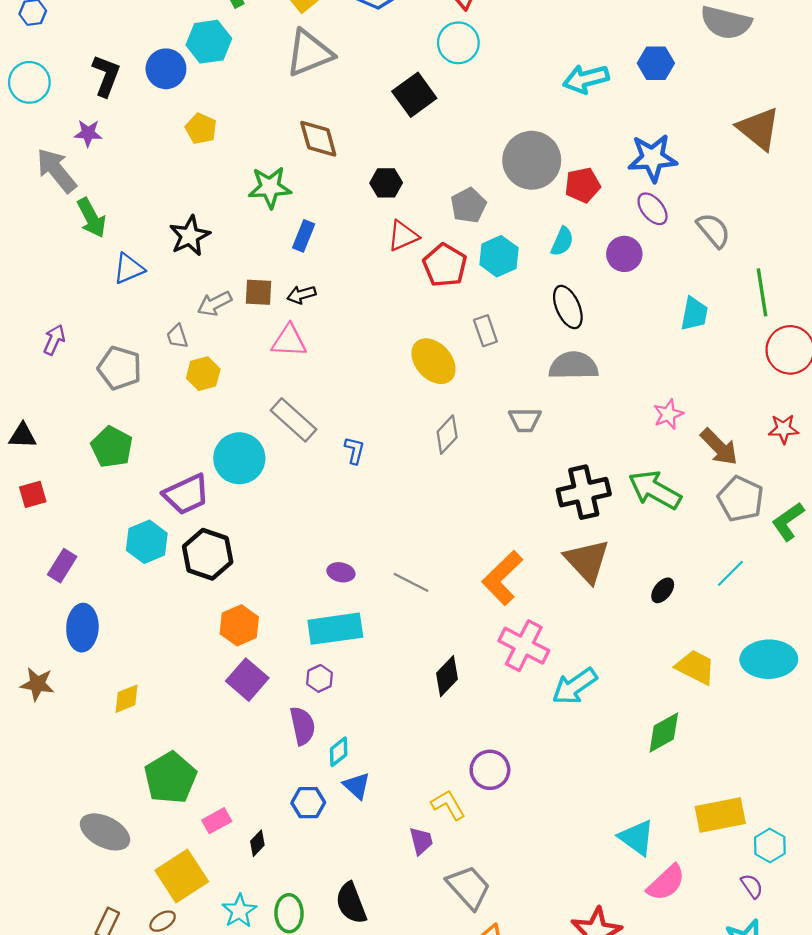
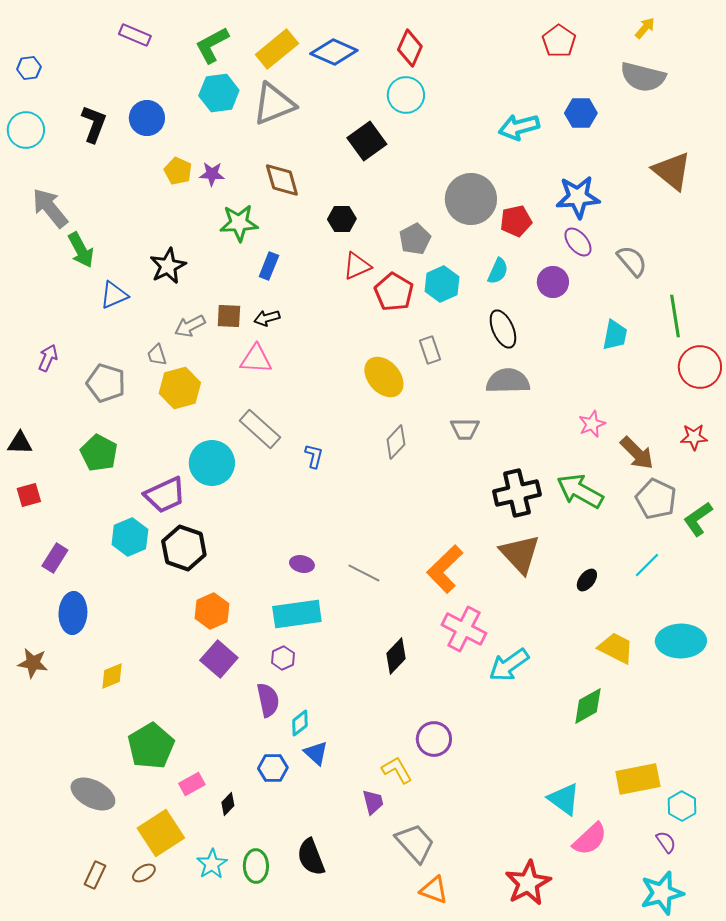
cyan hexagon: (209, 42) -> (219, 93), moved
purple star: (88, 133) -> (212, 174), moved
yellow hexagon: (203, 374) -> (180, 388), size x1.4

